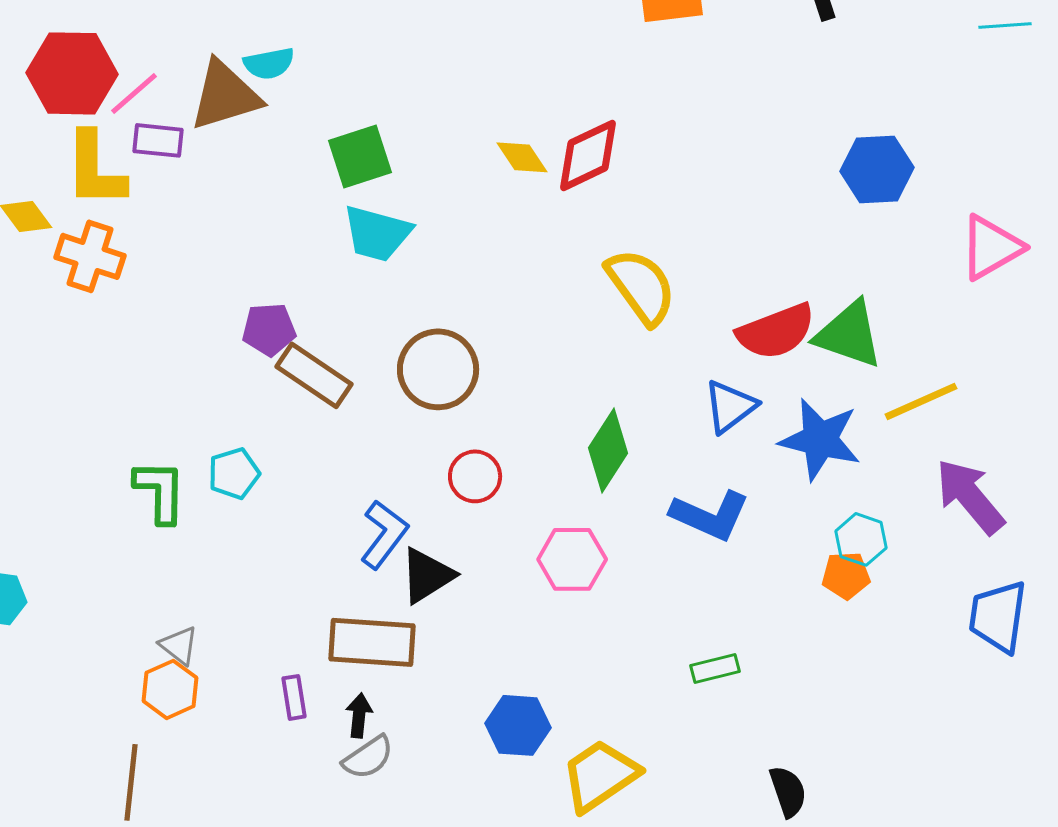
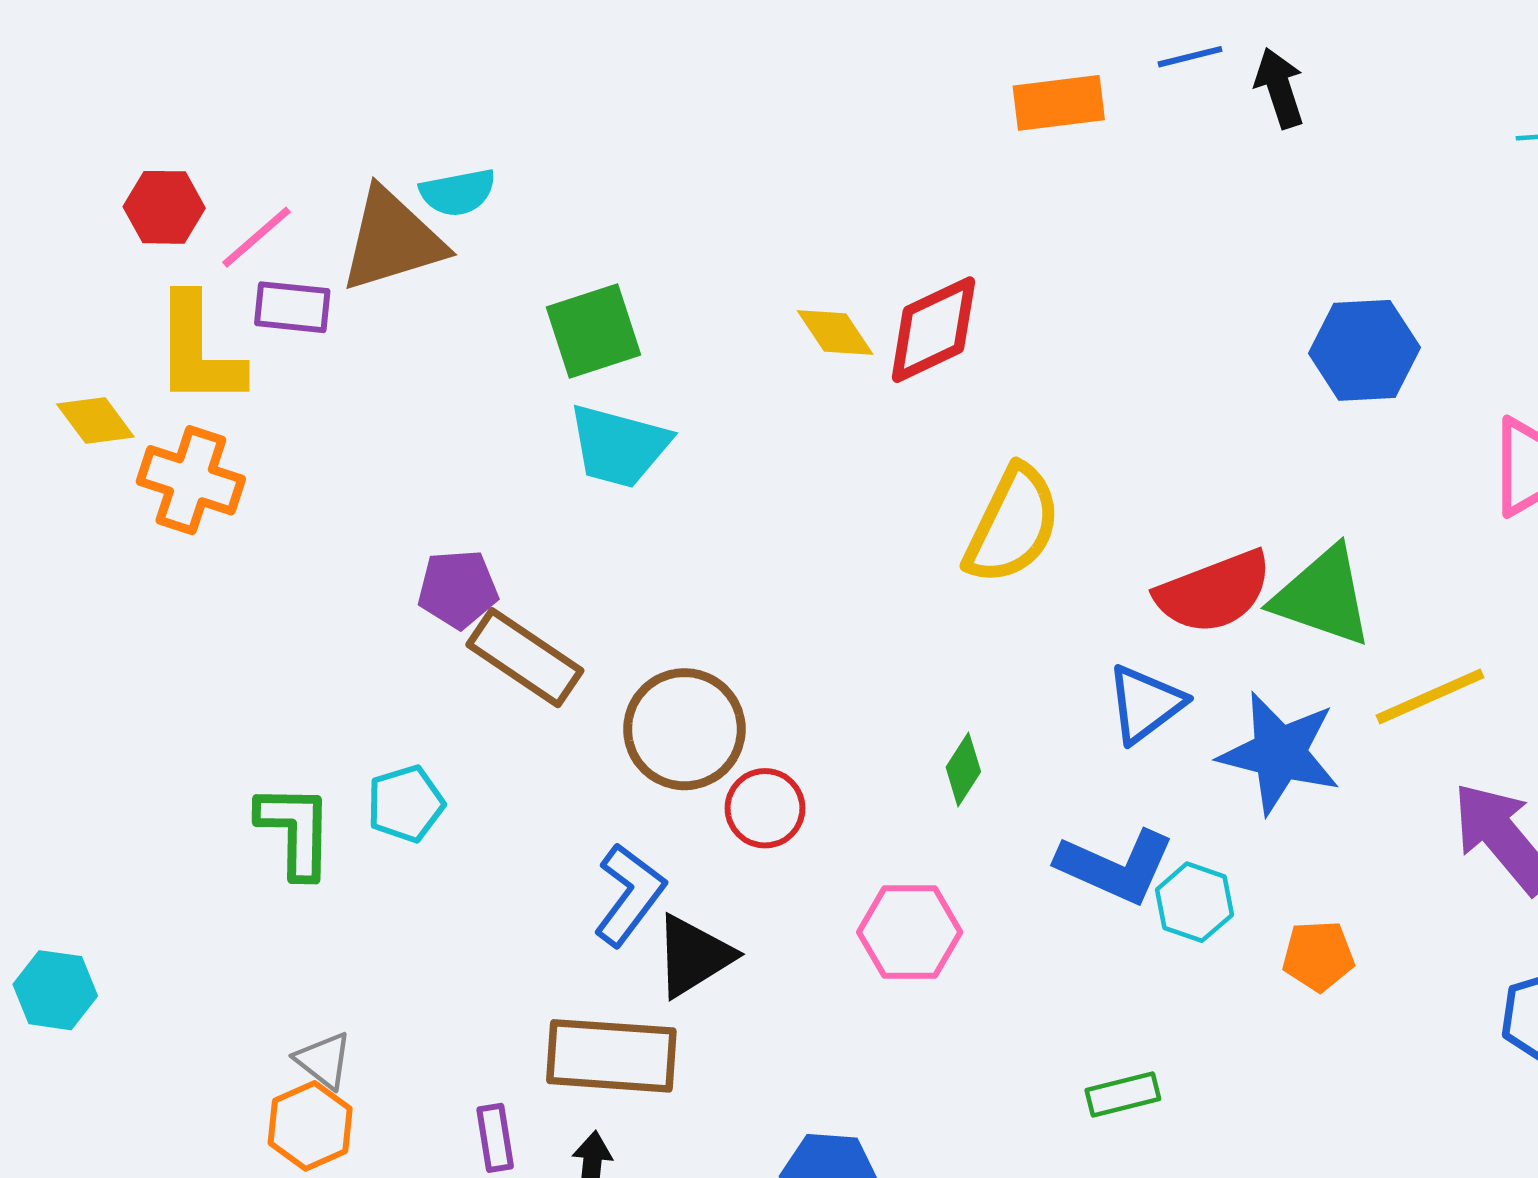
red hexagon: (72, 73) -> (164, 207), size x0.6
yellow semicircle: (641, 286) -> (1013, 525), turned 62
brown circle: (438, 369) -> (684, 729), moved
green diamond: (608, 450) -> (963, 769), size x0.6
cyan hexagon: (861, 539) -> (1194, 902), moved

